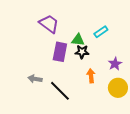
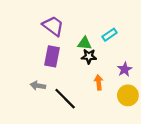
purple rectangle: (60, 52) -> (52, 56), moved

